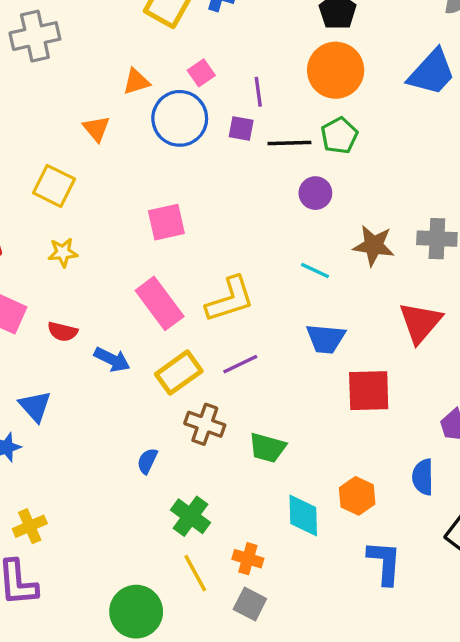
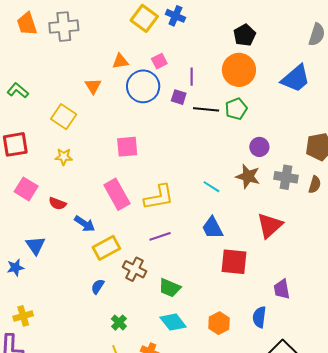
purple circle: (315, 193) -> (259, 147), moved
blue trapezoid: (326, 339) -> (213, 228), turned 50
yellow rectangle: (179, 373) -> (106, 248), moved
cyan diamond: (303, 515) -> (173, 322), moved, turned -44
green cross: (191, 516) -> (119, 323), size x0.7

